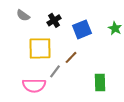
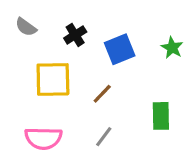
gray line: (55, 71) -> (104, 137), moved
green rectangle: (100, 82) -> (161, 116), moved

